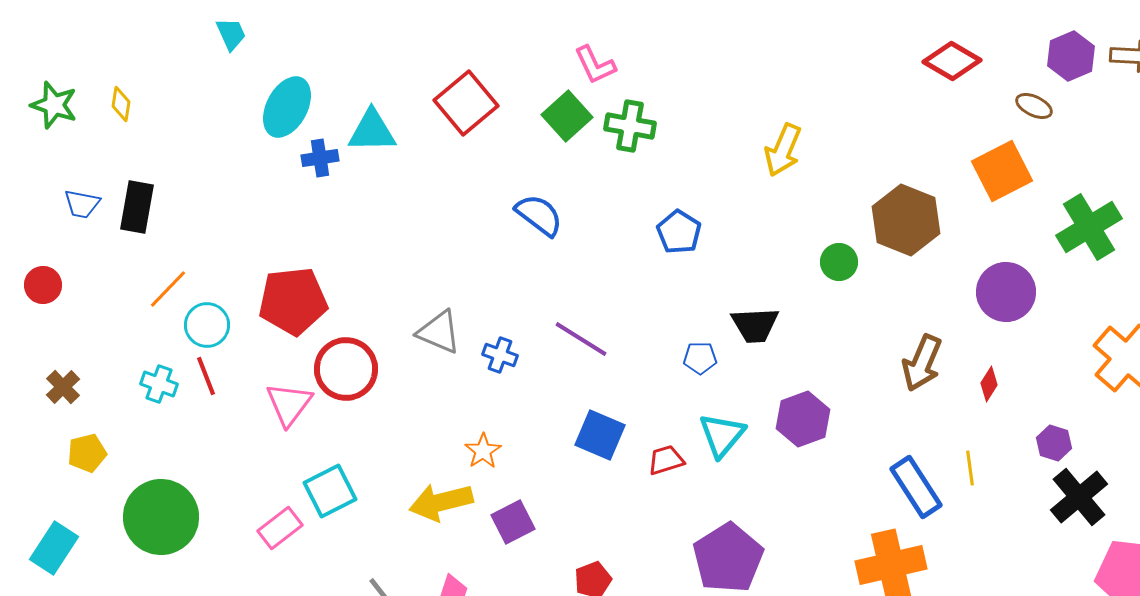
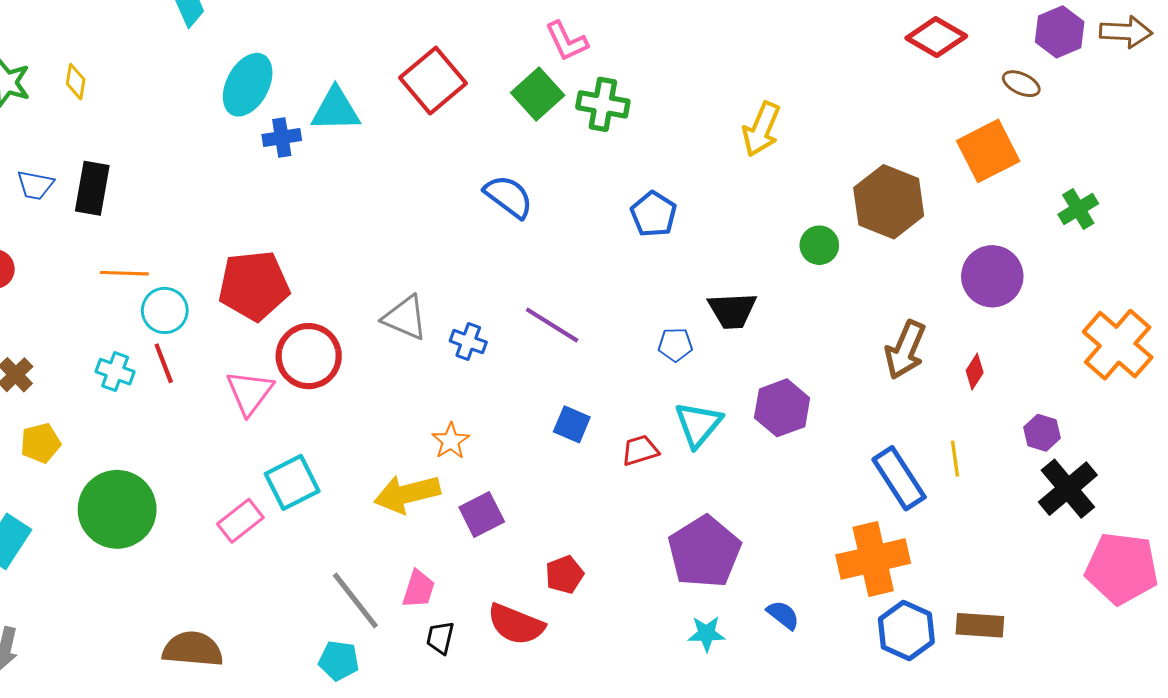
green cross: (1089, 227) -> (1078, 209), size x0.6
orange line: (168, 289) -> (124, 273), turned 48
blue square: (600, 435) -> (572, 424), size x0.7

